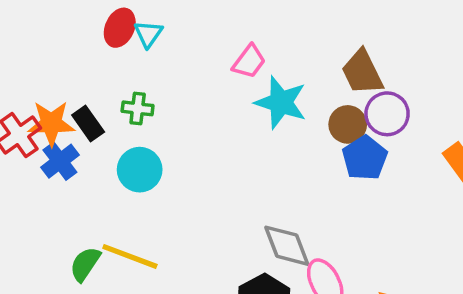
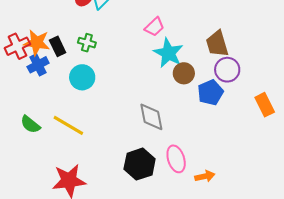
brown circle: (348, 124) -> (184, 73), moved
gray diamond: (287, 246) -> (151, 117), moved
green semicircle: (85, 264) -> (30, 124), moved, turned -95

